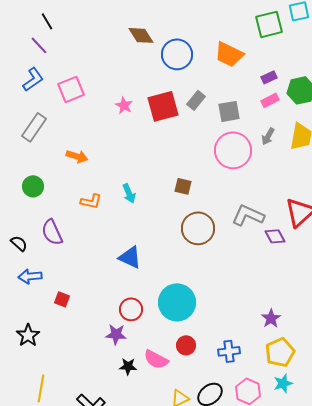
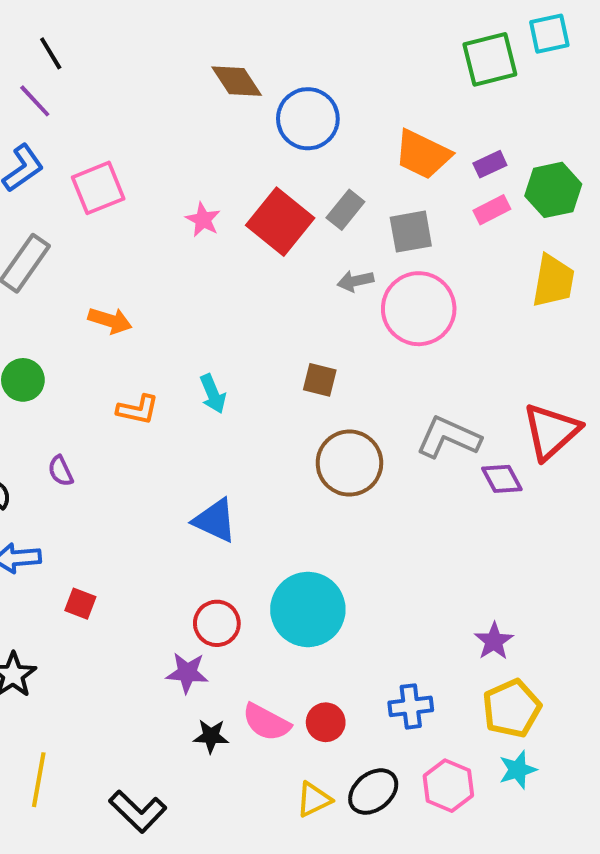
orange trapezoid: (229, 54) -> (423, 154), moved
red square: (163, 106) -> (280, 222), turned -36
gray arrow: (268, 136) -> (355, 281), moved, turned 48
purple semicircle: (52, 232) -> (61, 471), size x0.6
red circle: (186, 345) -> (326, 722), moved

